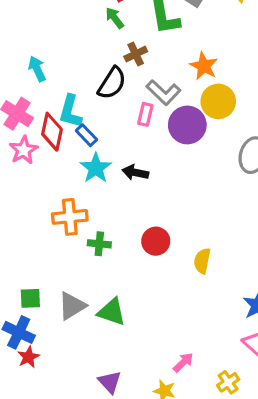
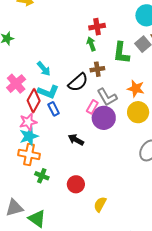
orange star: (204, 66) -> (136, 89), turned -30
cyan arrow: (37, 69) -> (44, 69), moved, turned 147
cyan L-shape: (70, 111) -> (48, 92), turned -100
purple circle: (187, 125) -> (104, 118), moved
pink star: (24, 150) -> (28, 122), moved
cyan star: (96, 168) -> (29, 136), moved

